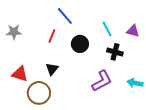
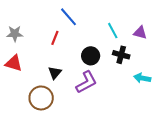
black circle: (80, 44) -> (91, 56), moved
red triangle: (20, 74) -> (14, 63), moved
purple L-shape: (102, 81) -> (86, 82), moved
cyan arrow: (135, 83) -> (142, 78), moved

